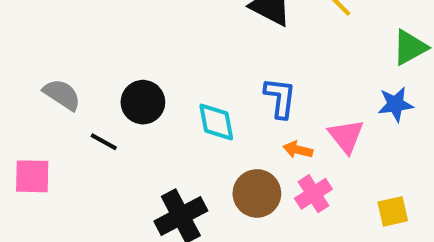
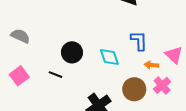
gray semicircle: (62, 95) -> (20, 36), moved
pink square: (32, 176) -> (19, 76), moved, turned -30

